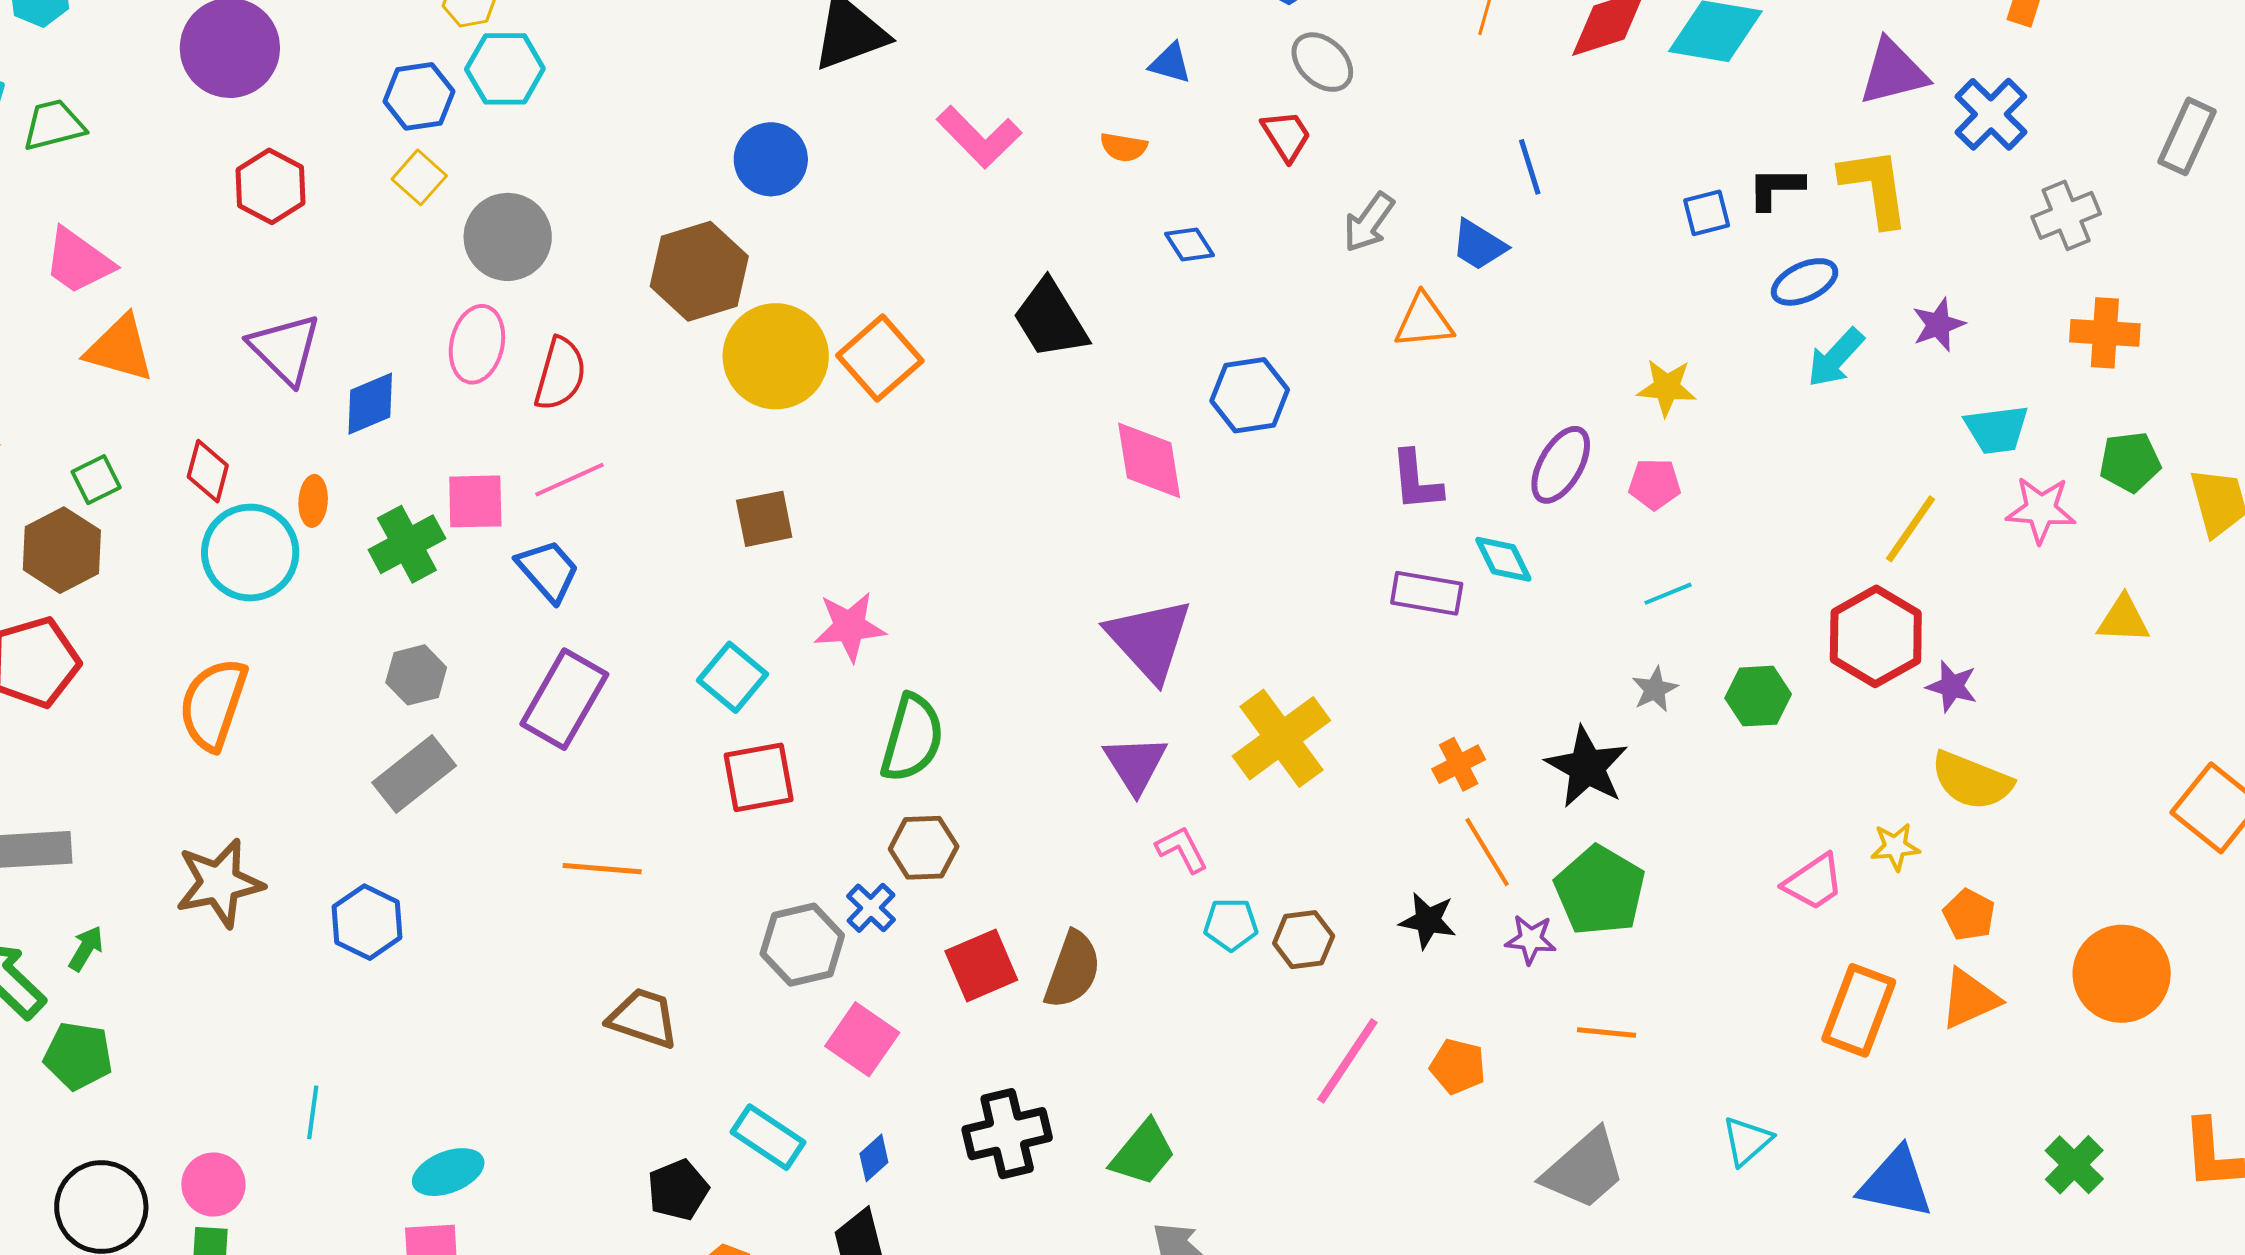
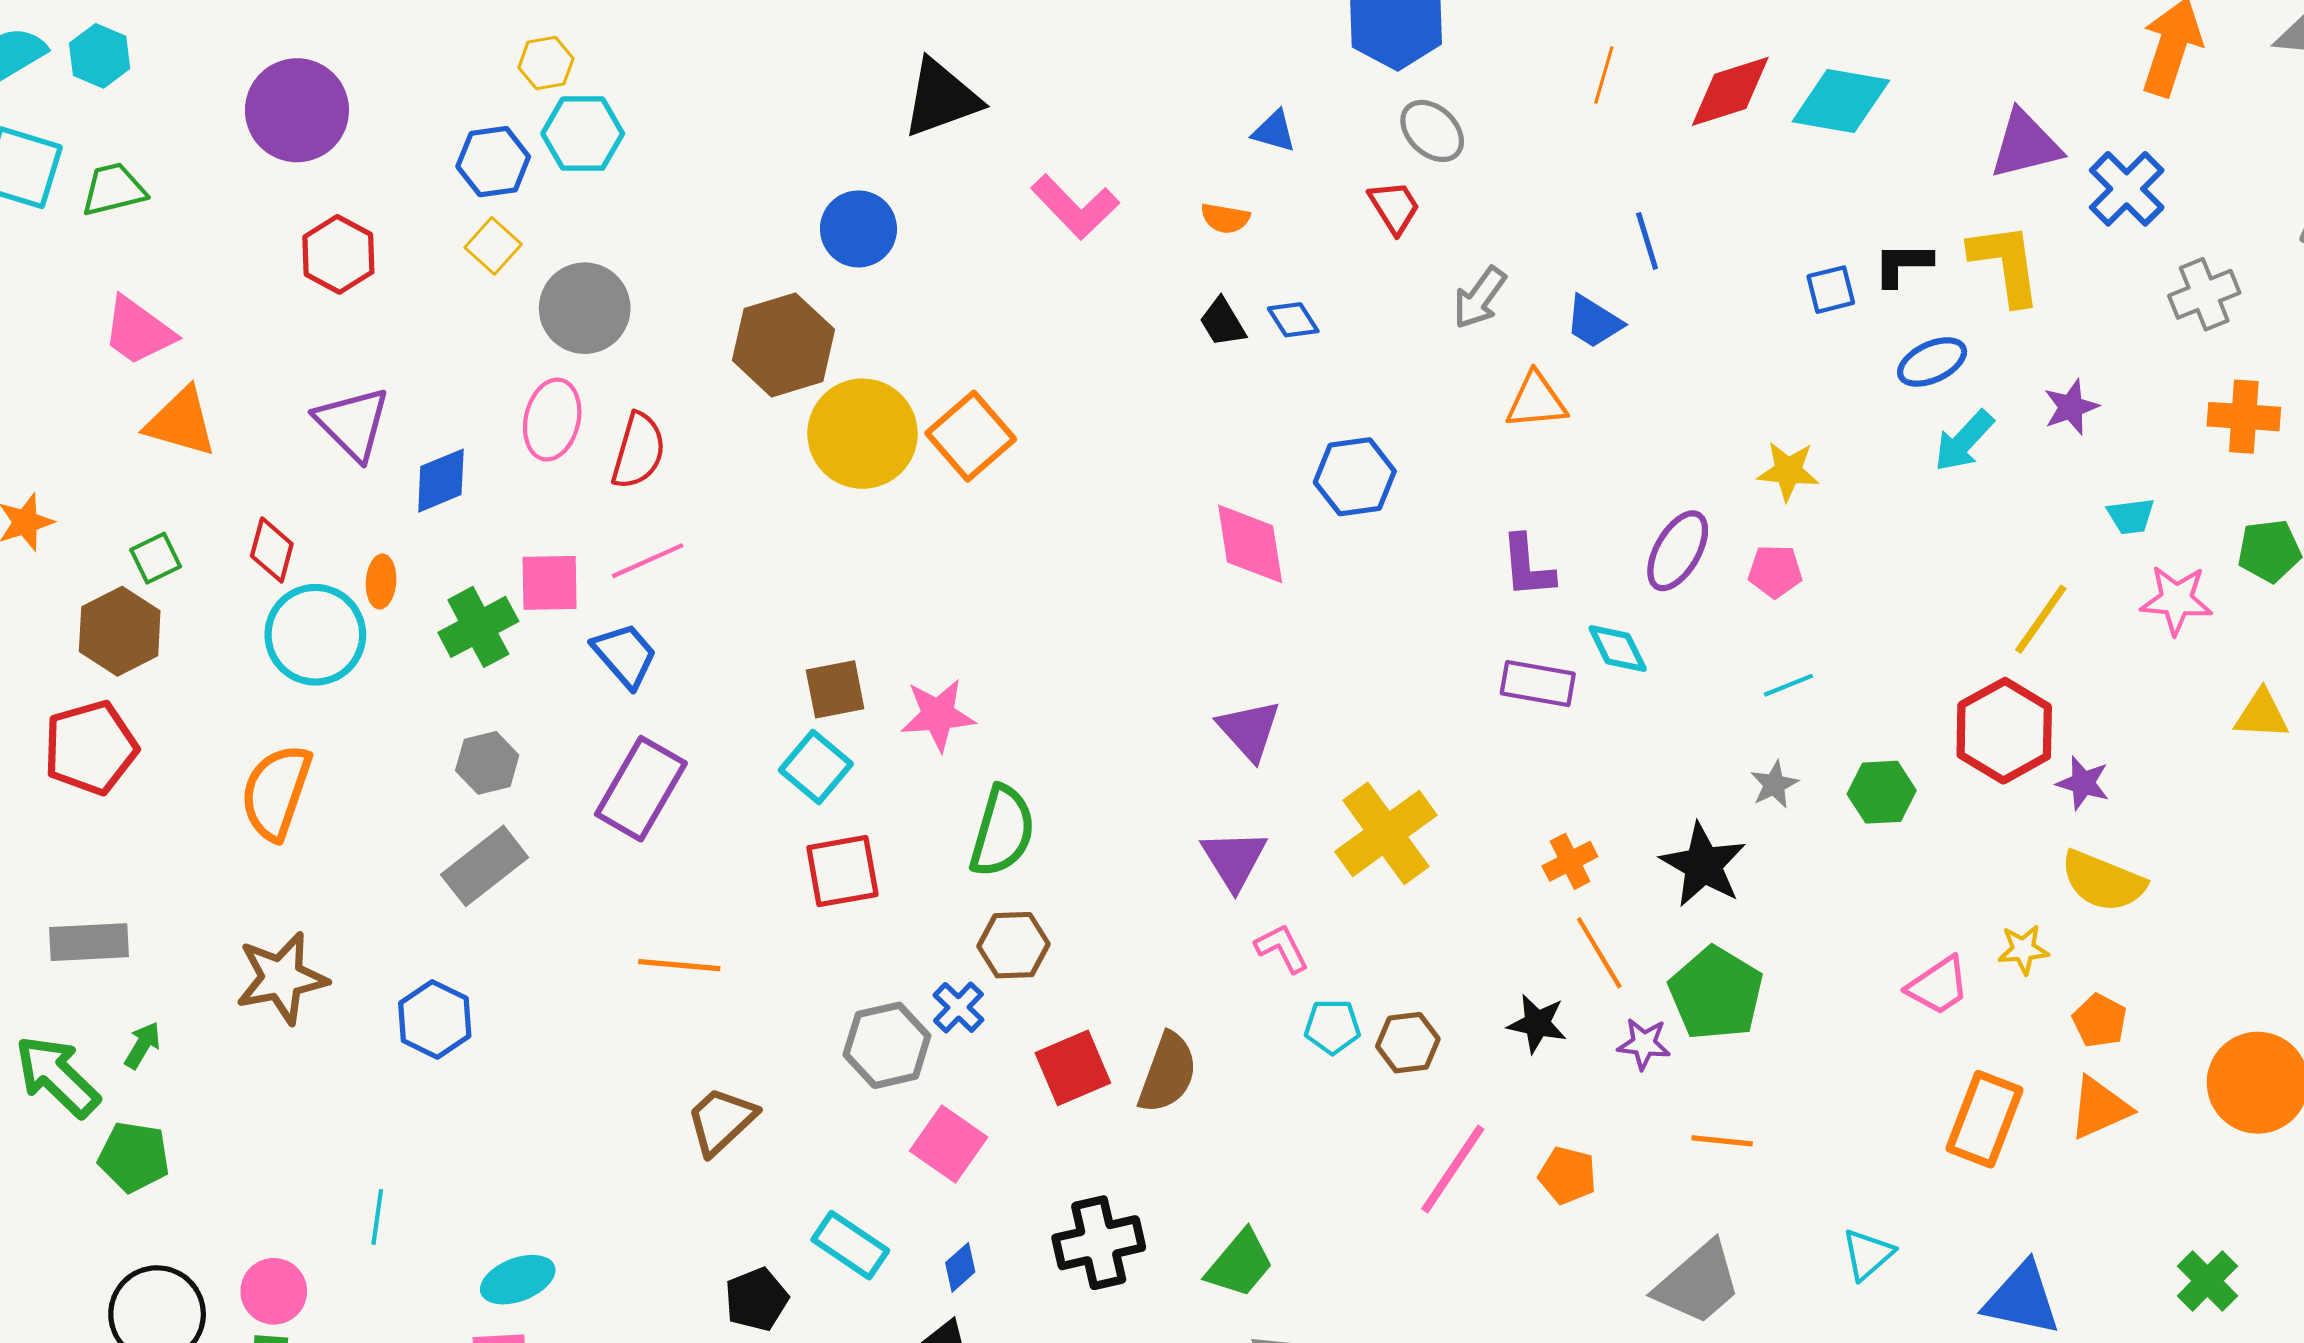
black trapezoid: (1050, 319) -> (1223, 322), moved, size x0.6
cyan trapezoid: (1997, 429) -> (2131, 516), size x0.7
brown square: (764, 519) -> (835, 689), moved
purple triangle: (1149, 639) -> (1249, 730), size x0.7
brown trapezoid: (643, 1018) -> (721, 1121), turned -62

